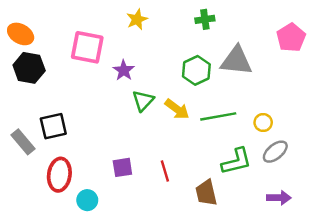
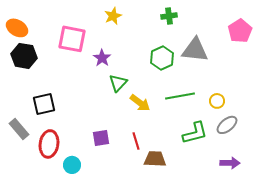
yellow arrow: (177, 109) -> (140, 103), moved
gray rectangle: (23, 142) -> (19, 129), moved
brown trapezoid: (206, 193) -> (155, 159), moved, turned 105

